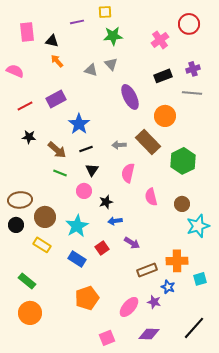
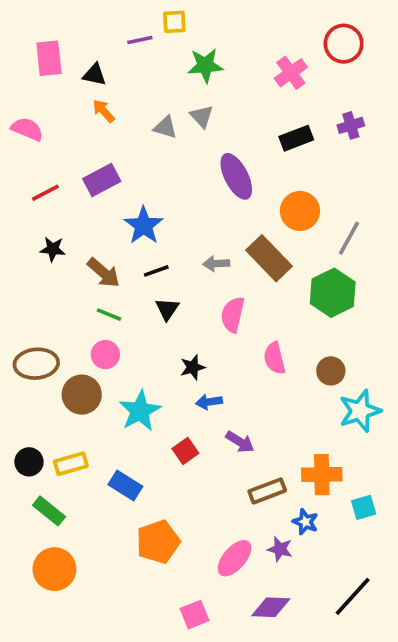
yellow square: (105, 12) -> (174, 22), moved
gray line: (192, 93) -> (349, 238), moved, turned -66
pink circle: (84, 191) -> (105, 355), moved
black circle: (16, 225) -> (29, 462), moved
yellow rectangle: (42, 245) -> (71, 464), moved, turned -48
blue rectangle: (77, 259) -> (125, 485), moved

